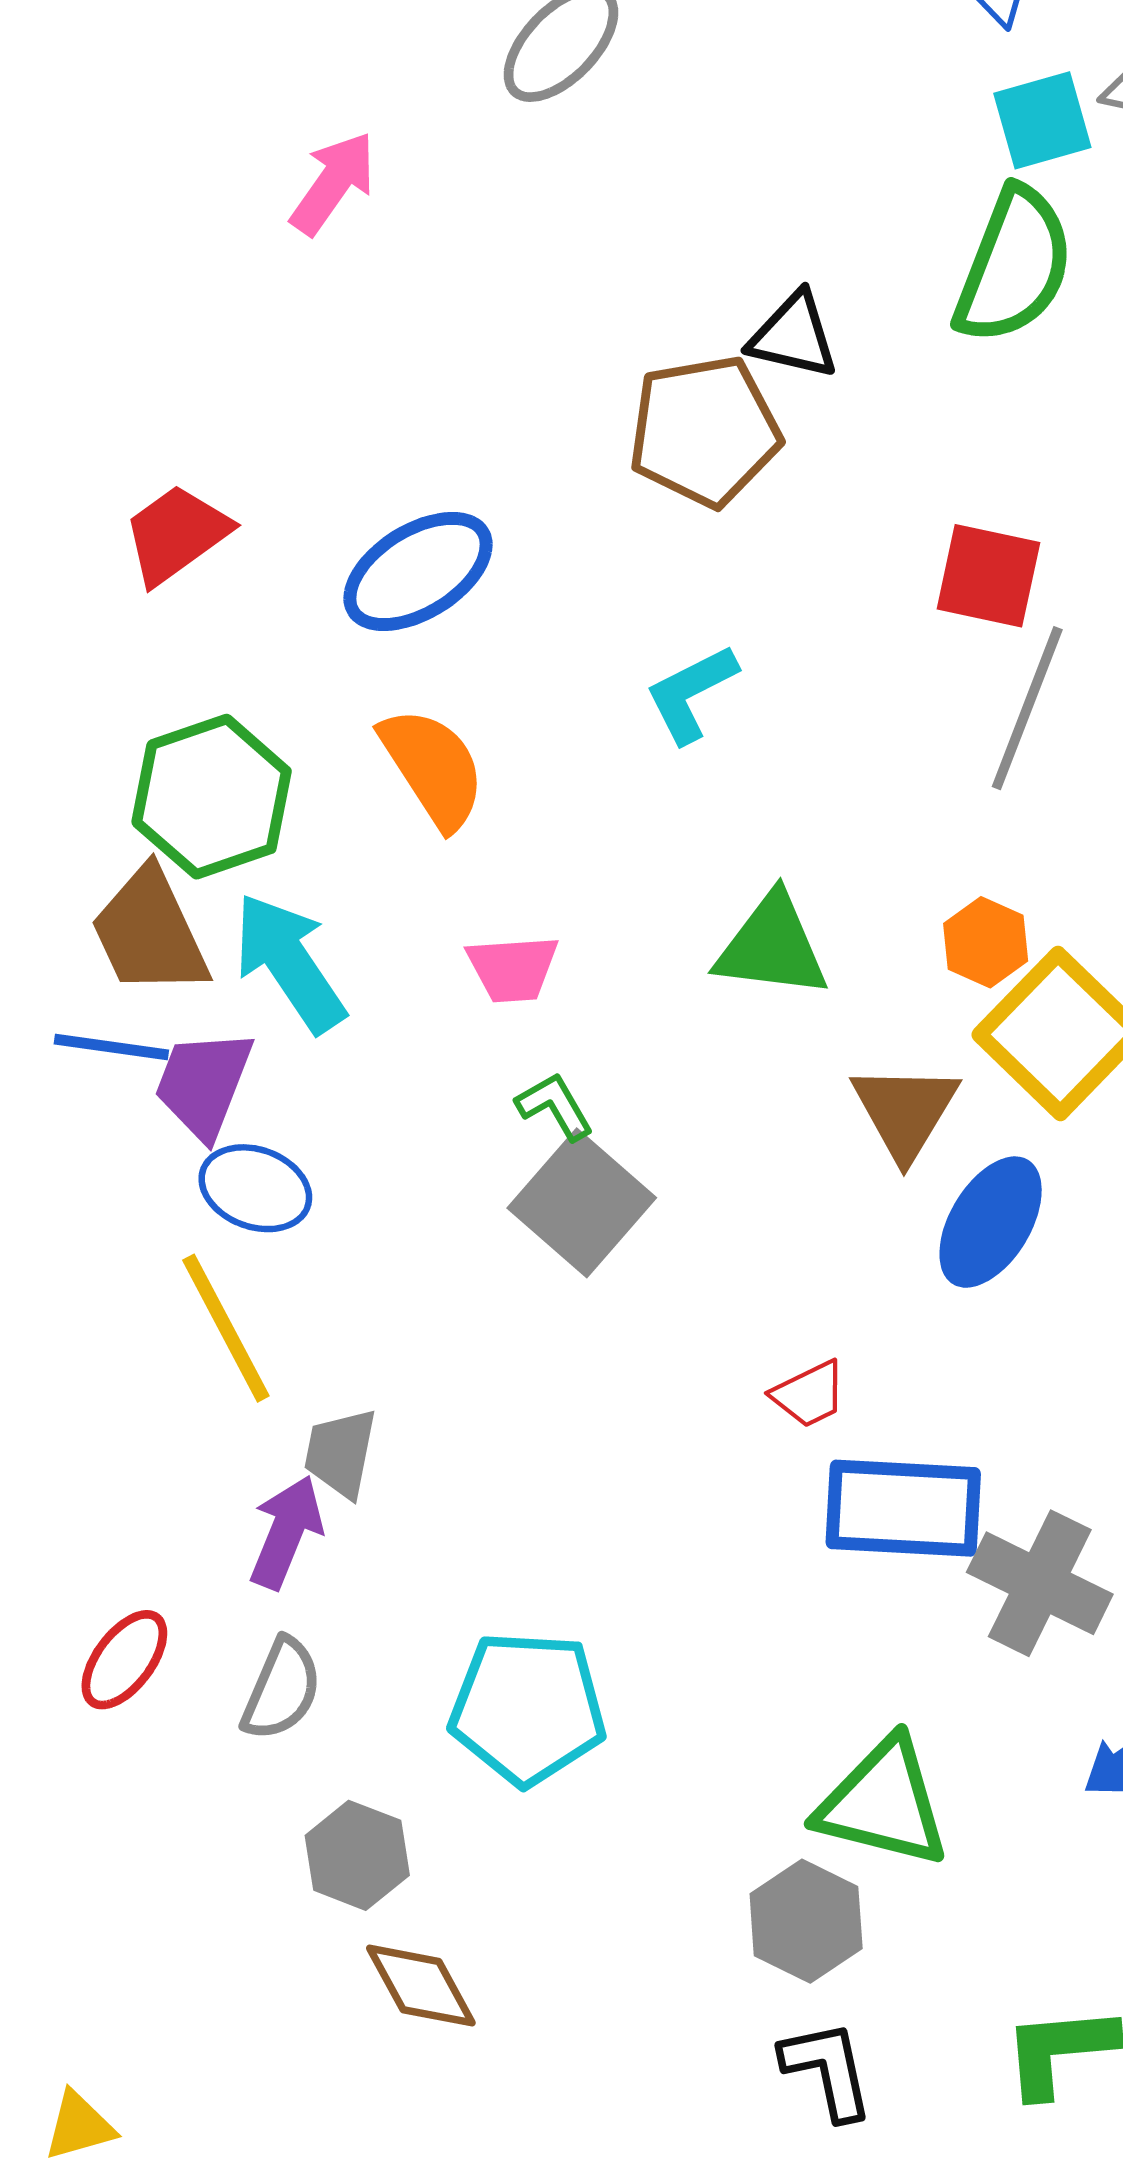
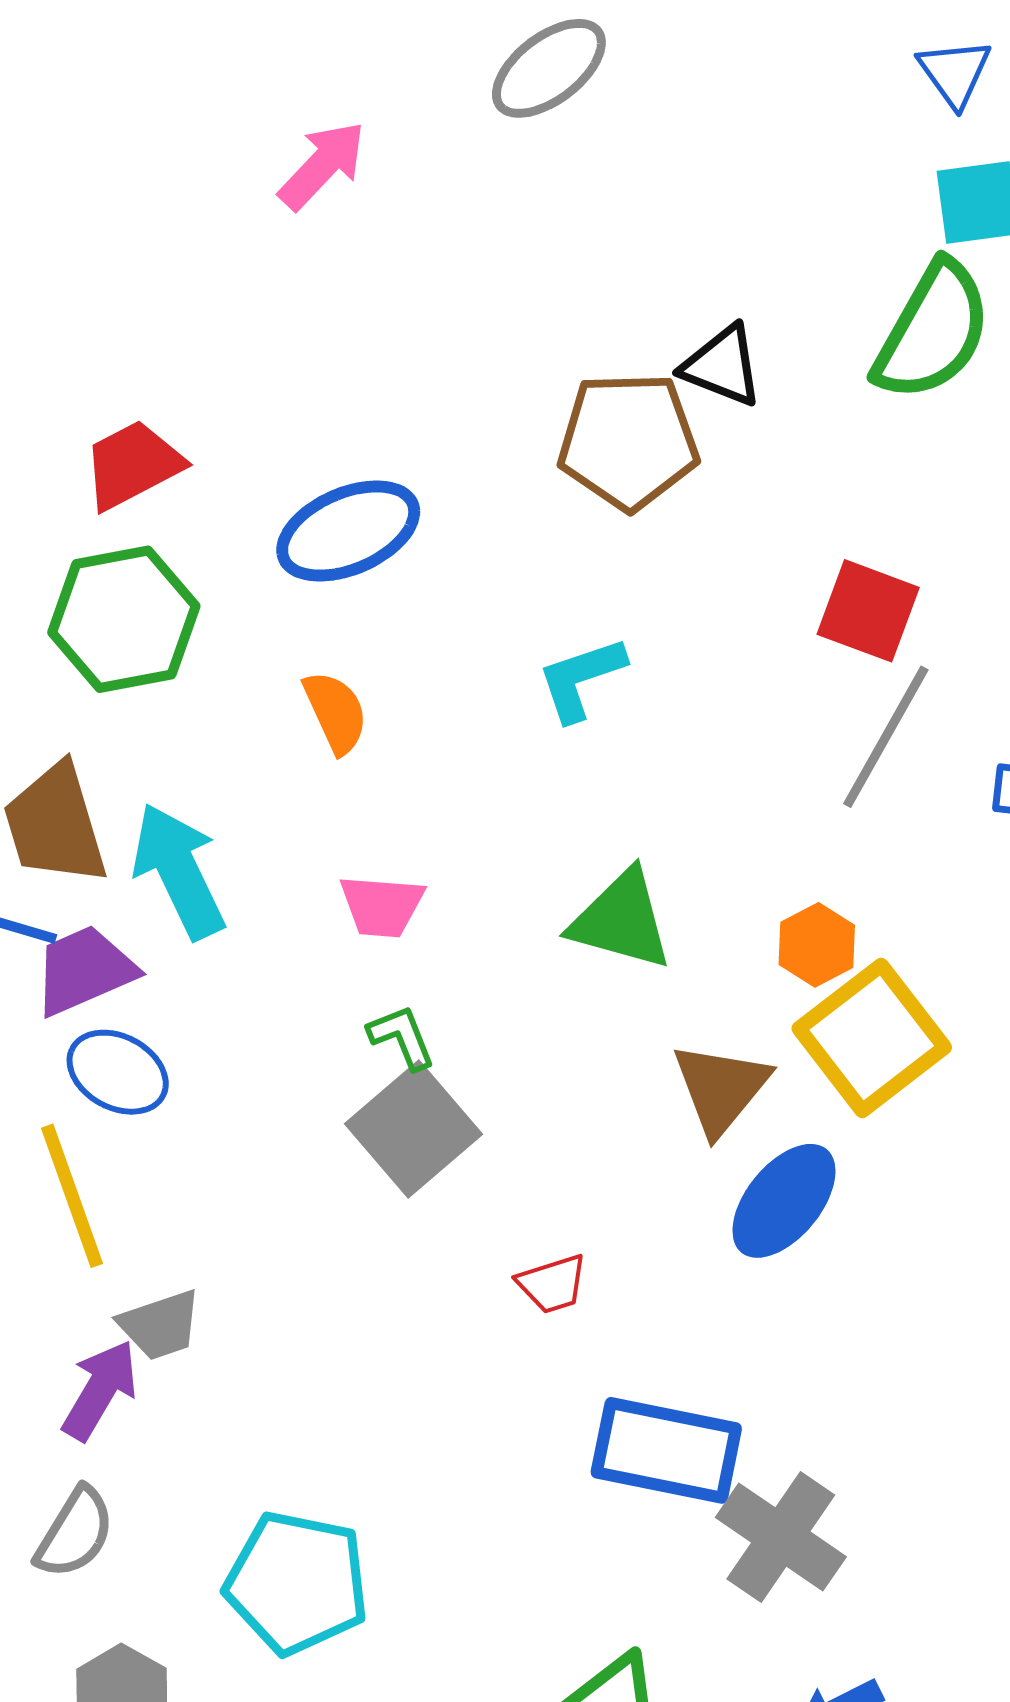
orange semicircle: (433, 768) -> (336, 712), size x0.7
green hexagon: (212, 797) -> (124, 619), moved
purple trapezoid: (203, 1084) -> (84, 970), turned 37
red trapezoid: (809, 1394) -> (552, 1284), moved
gray trapezoid: (341, 1453) -> (160, 1325), turned -128

